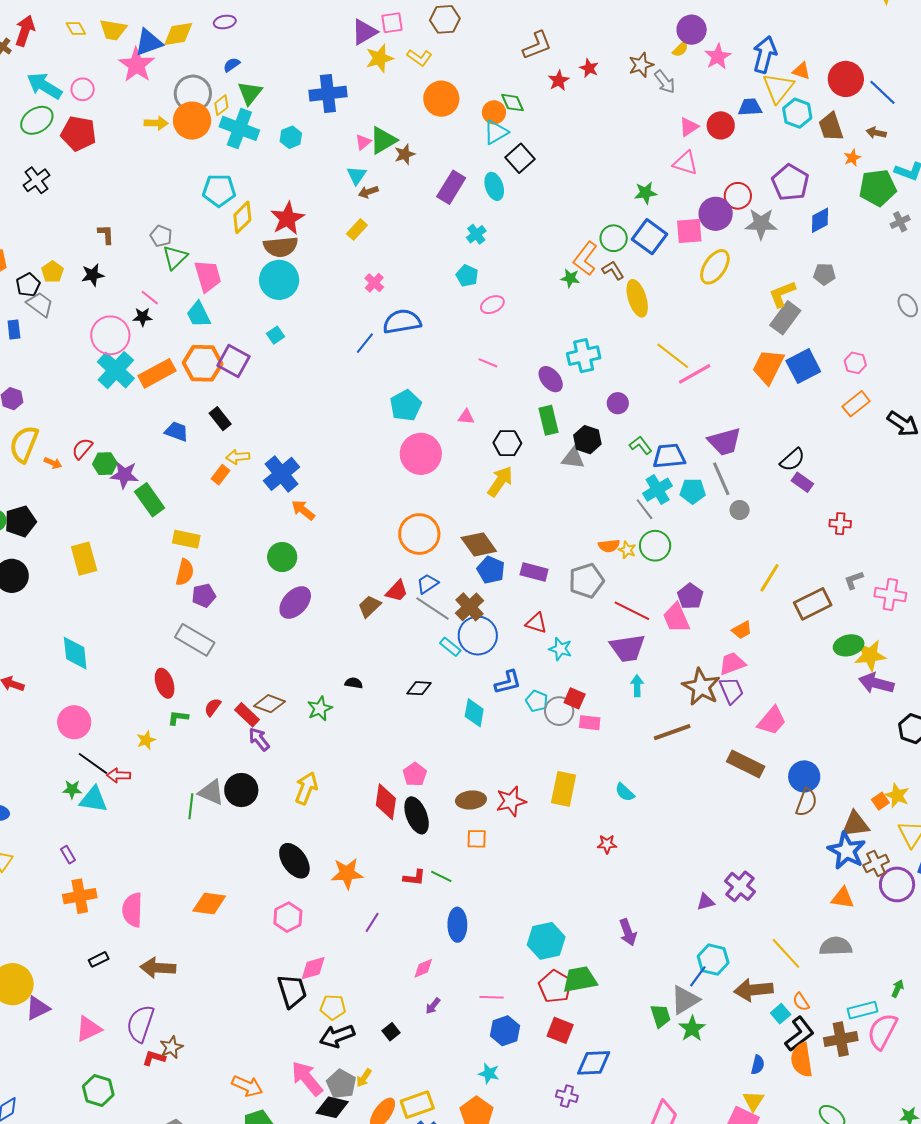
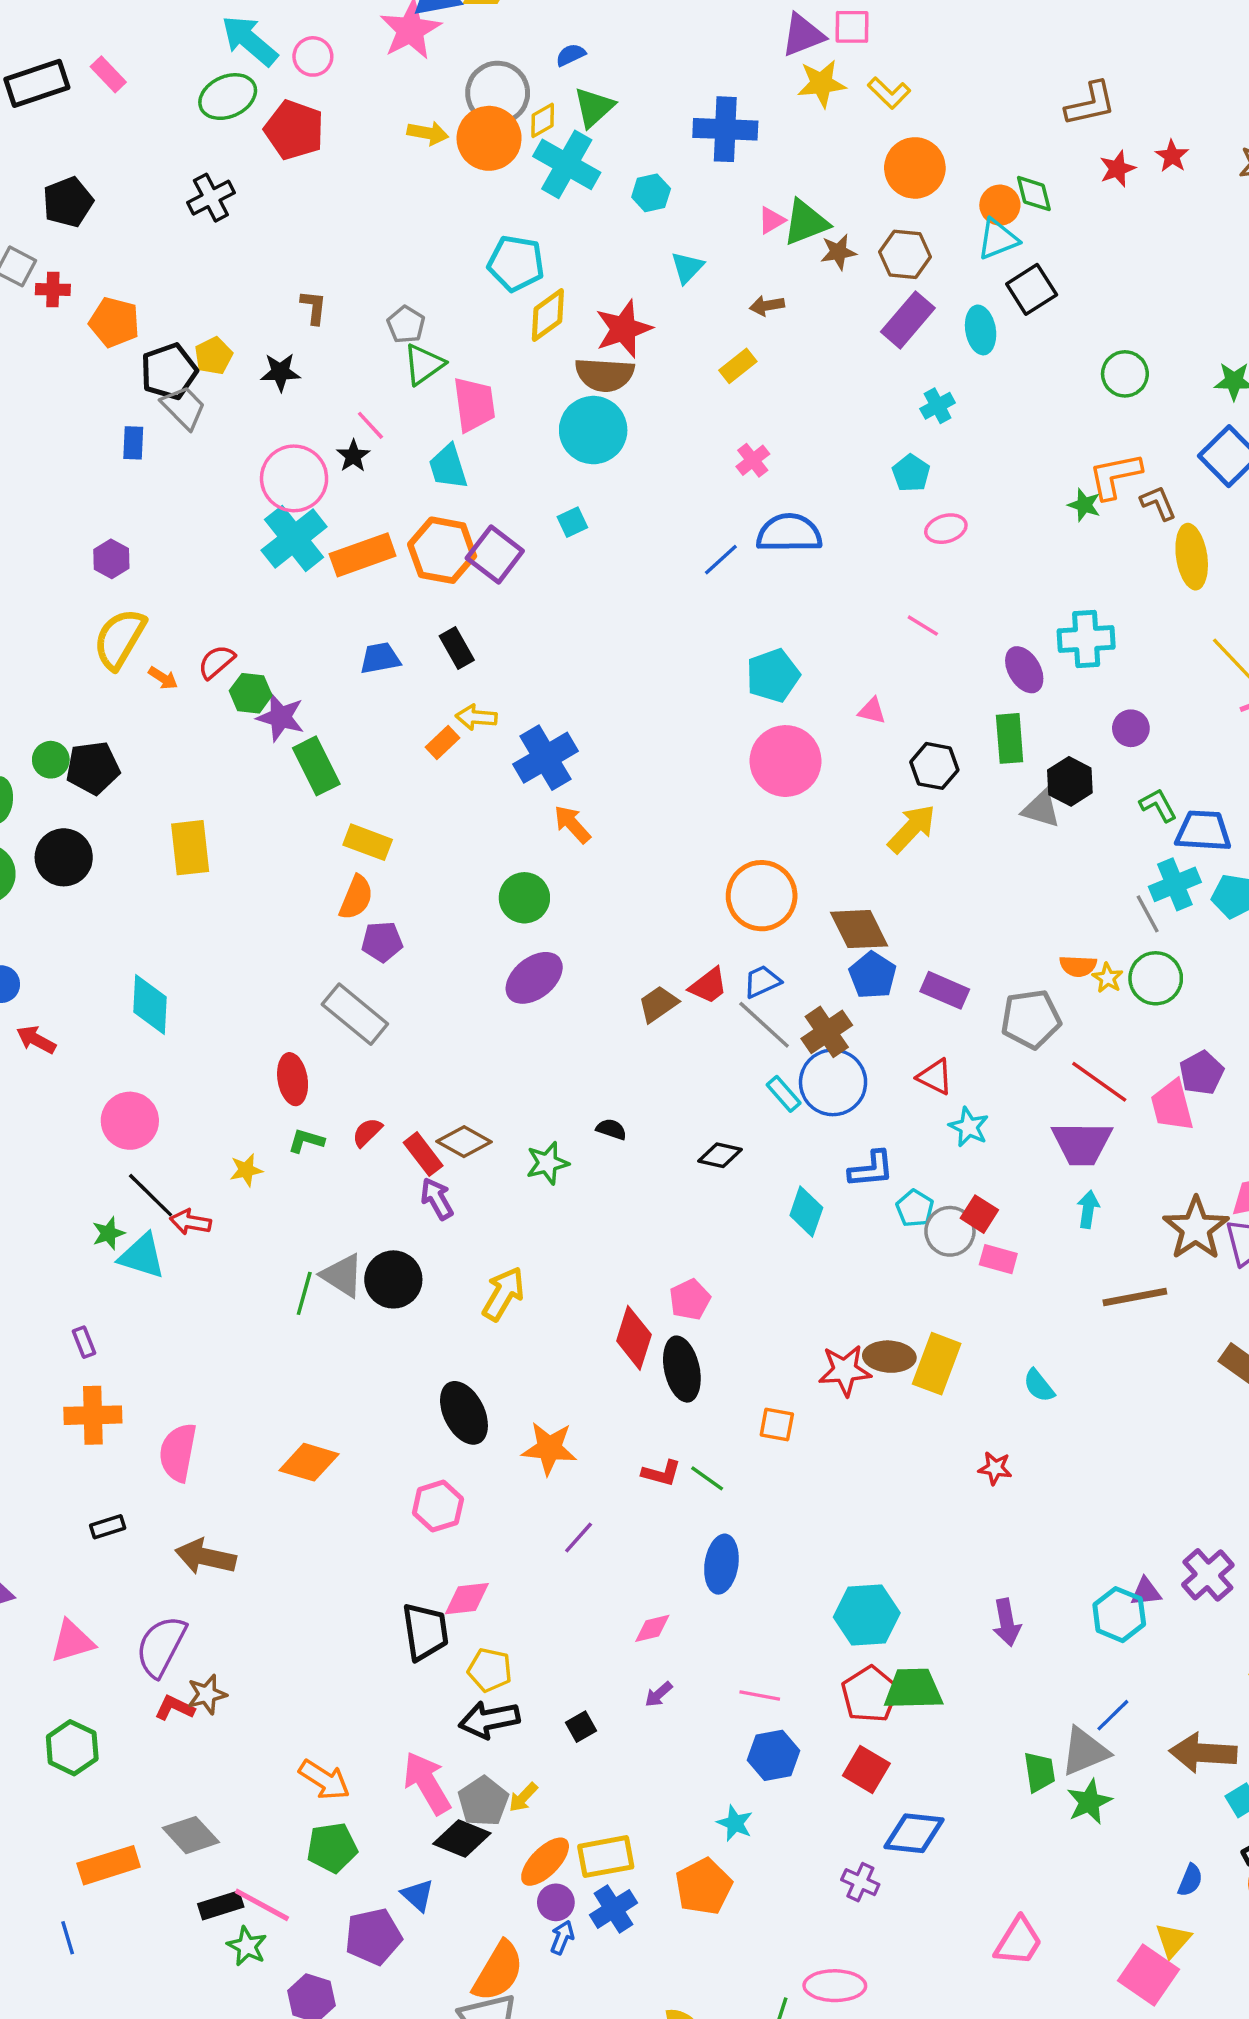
brown hexagon: (445, 19) -> (905, 254), moved
cyan triangle: (357, 175) -> (687, 267), moved
green circle: (614, 238) -> (1125, 374), moved
orange L-shape: (585, 258) -> (1115, 476), turned 32
black pentagon: (28, 285) -> (169, 371), size x1.4
black star: (143, 317) -> (353, 456), turned 30
blue trapezoid: (177, 431) -> (380, 658), turned -40
green star: (72, 789) -> (108, 1233), turned -30
brown ellipse: (471, 800) -> (889, 1357), moved
cyan hexagon: (713, 960) -> (1119, 1615), moved

